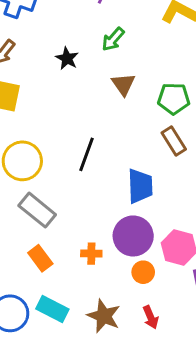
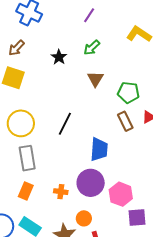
gray rectangle: (37, 210) -> (27, 158), turned 35
orange rectangle: (40, 258) -> (26, 191), turned 54
orange circle: (143, 272) -> (84, 218), moved

